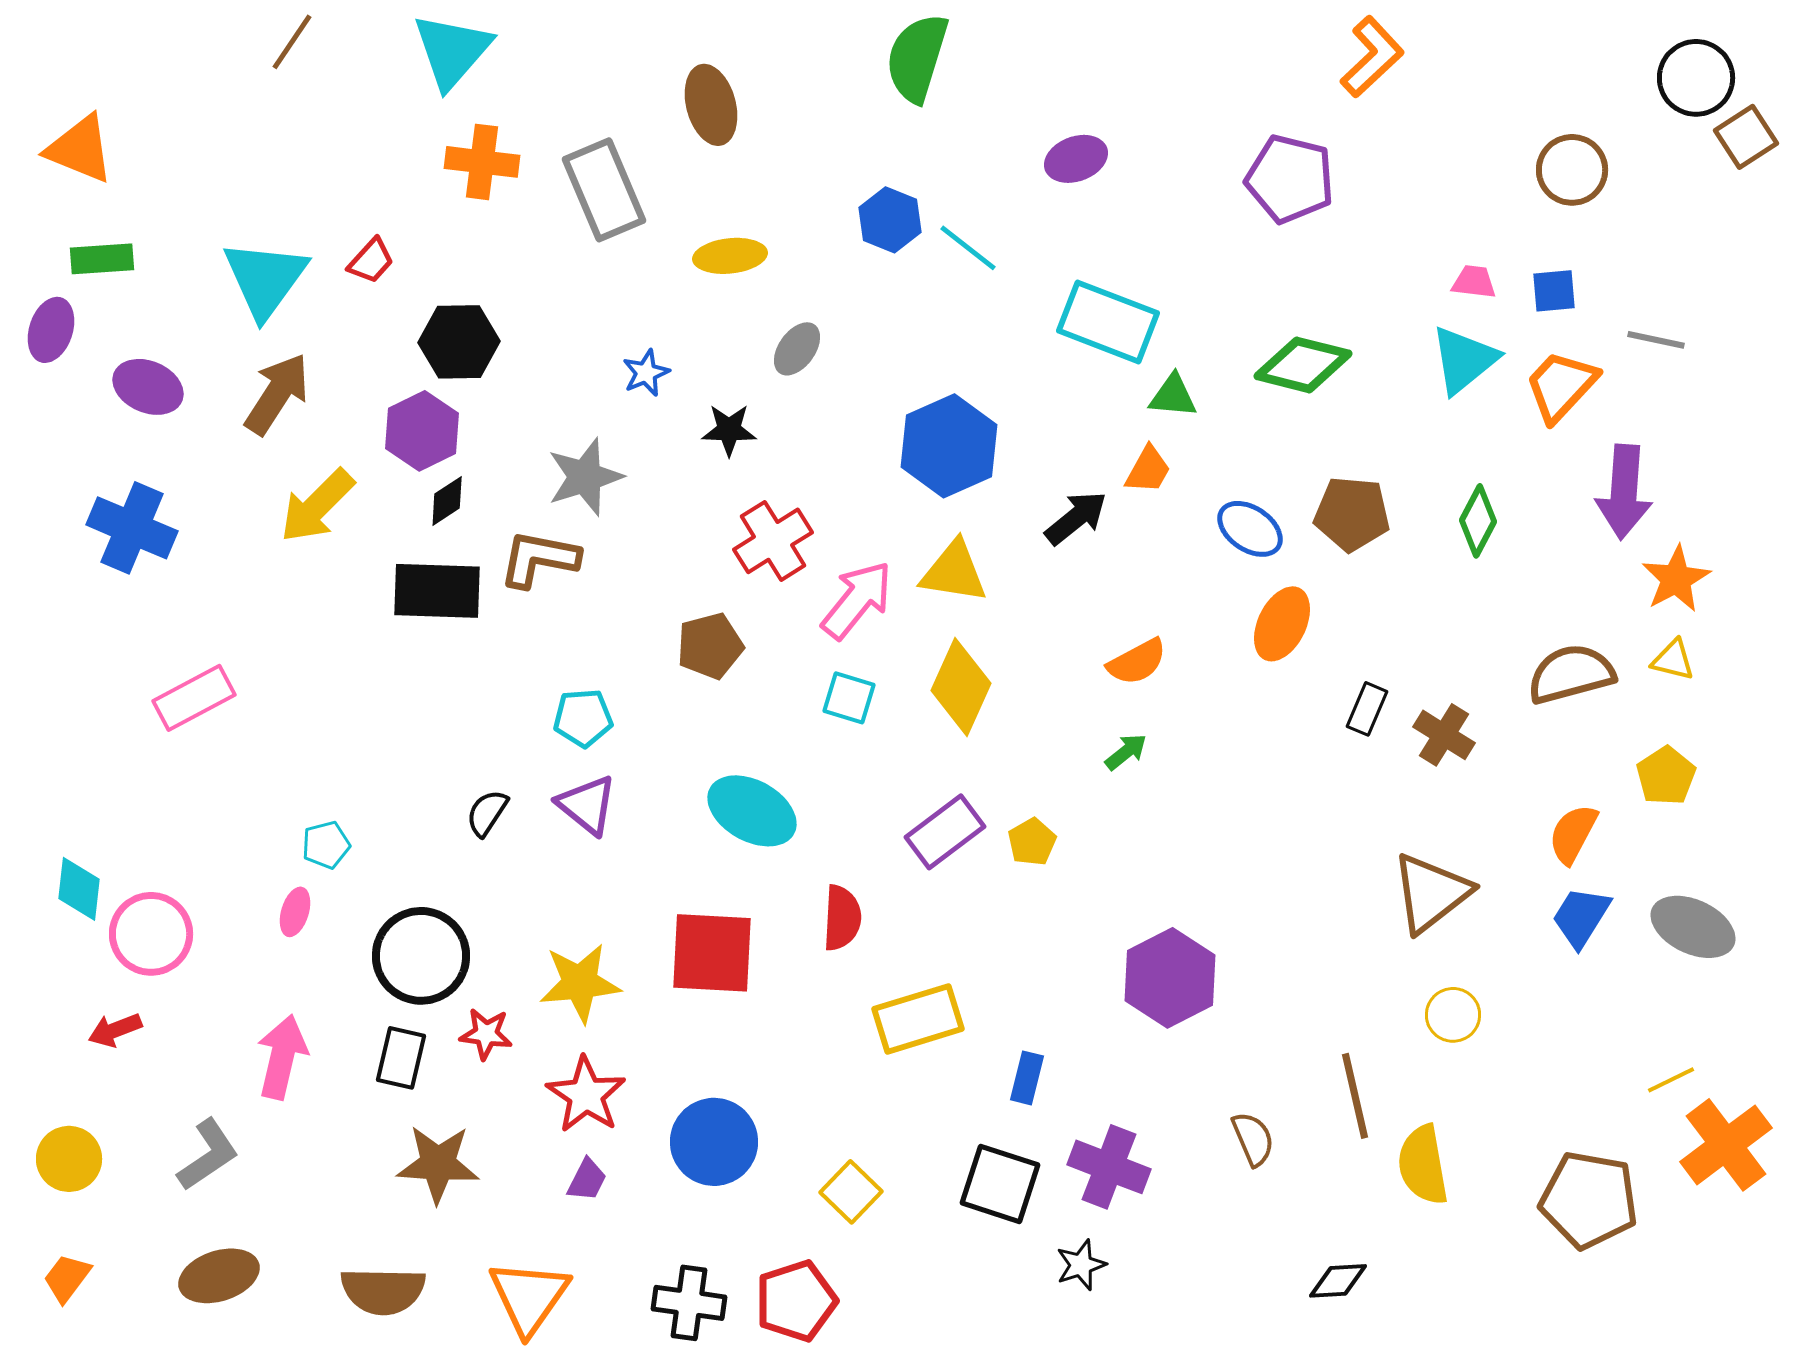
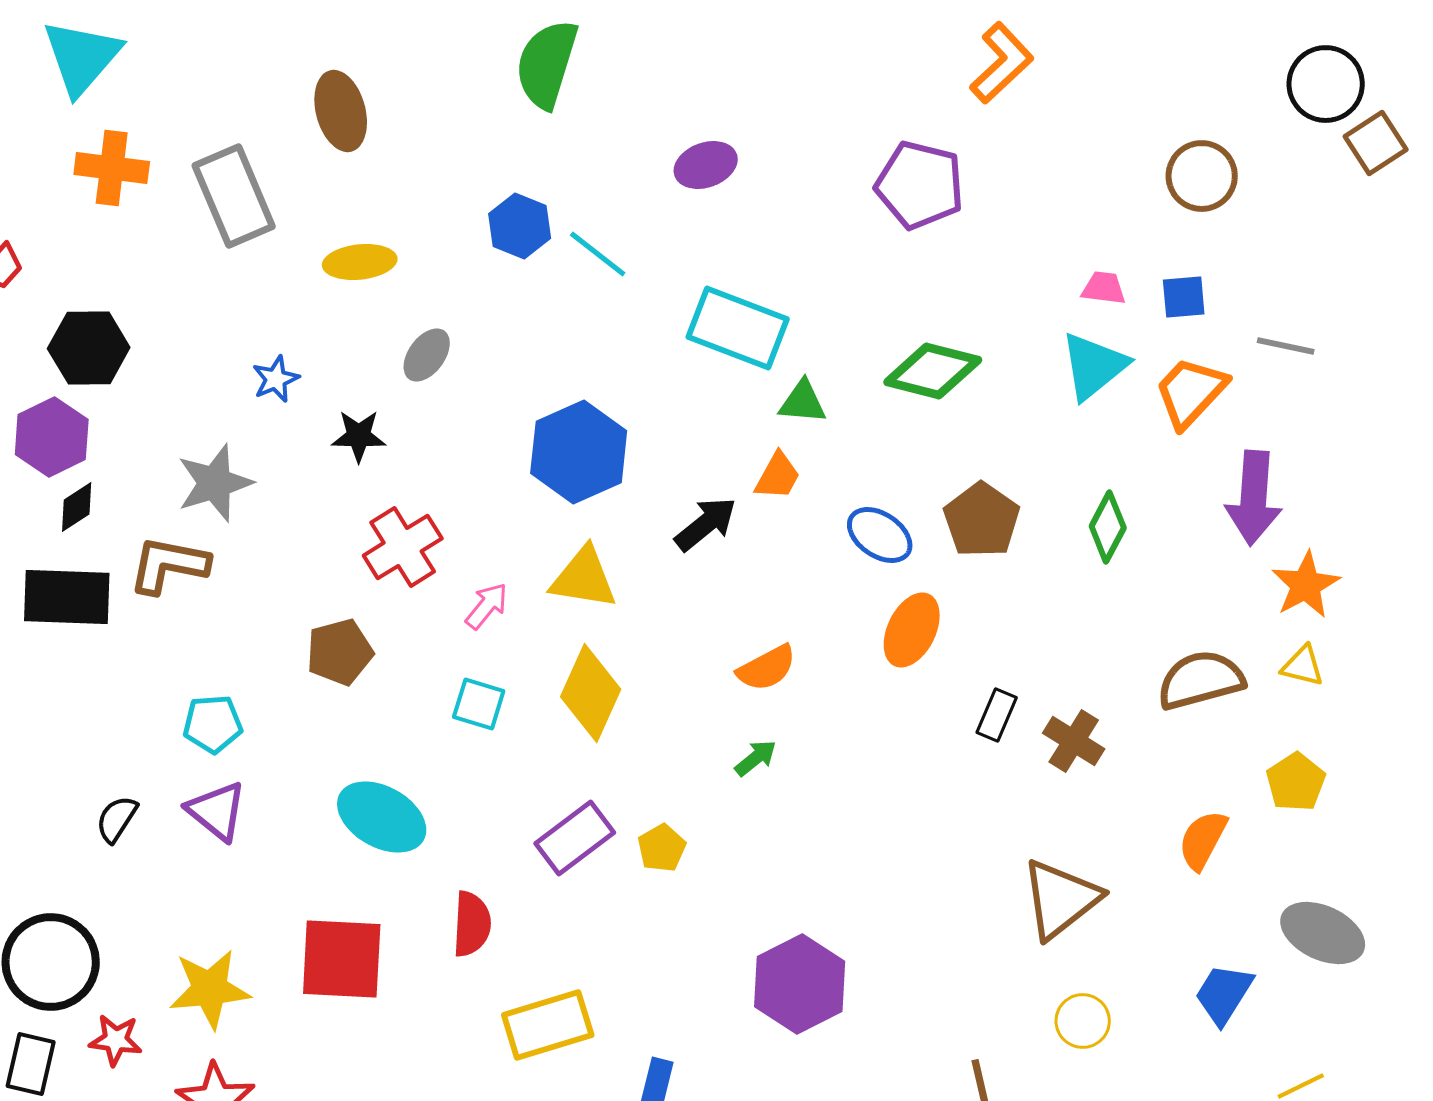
brown pentagon: (1352, 514) -> (982, 520), turned 30
pink arrow: (857, 600) -> (487, 606), size x0.6
blue trapezoid: (1581, 917) -> (1224, 994), moved

